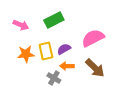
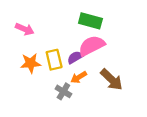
green rectangle: (54, 20) -> (90, 21), moved, turned 42
pink semicircle: (93, 38) -> (92, 46), moved
orange arrow: (67, 66) -> (79, 77), turned -32

